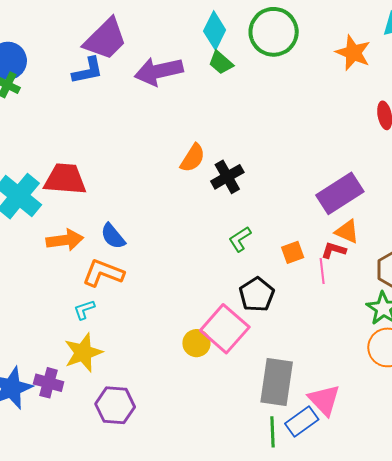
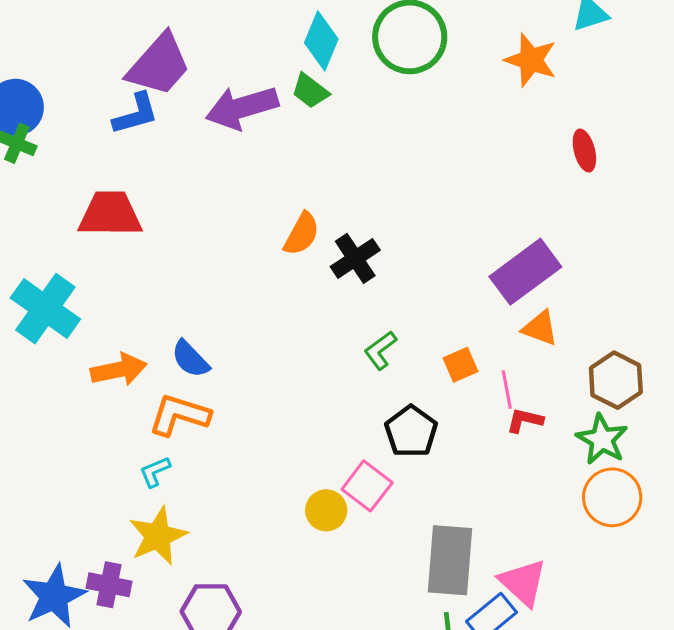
green trapezoid: (221, 63) -> (310, 91), moved
red trapezoid: (65, 179) -> (110, 214), moved
red L-shape: (334, 250) -> (525, 420), moved
pink square: (225, 329) -> (367, 486), size x0.7

